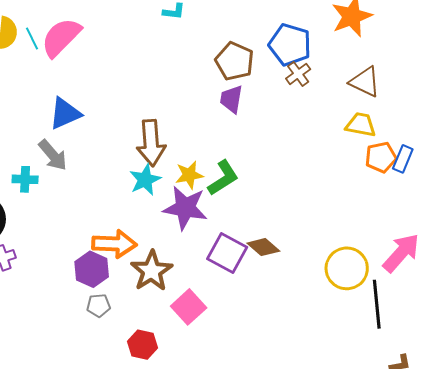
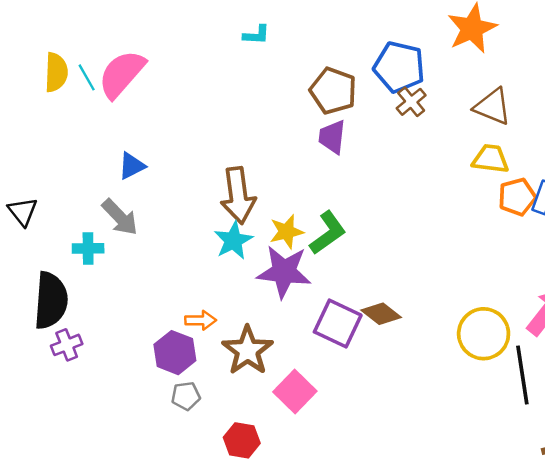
blue triangle: (65, 113) -> (132, 166), size x0.7
orange arrow: (114, 244) -> (201, 320), size x0.6

